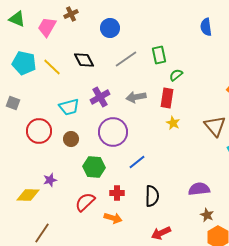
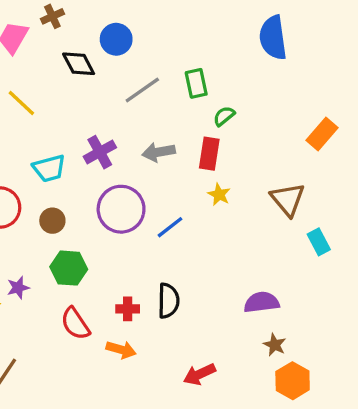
blue semicircle: (206, 27) -> (273, 38), size x1.5
black diamond: (84, 60) -> (79, 64), moved
blue line: (137, 162) -> (170, 227), moved
green hexagon: (94, 167) -> (69, 268), moved
black semicircle: (152, 196) -> (168, 301), moved
red semicircle: (85, 202) -> (75, 324), turned -80

